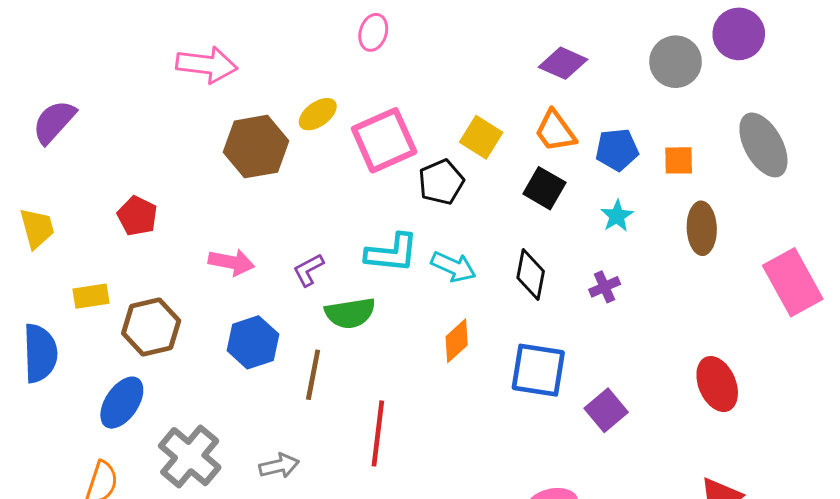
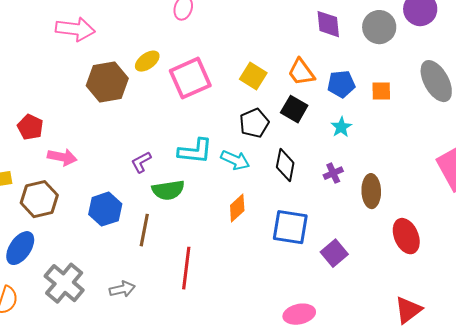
purple diamond: (563, 63) -> (328, 24), moved, turned 60
black pentagon: (441, 182) -> (254, 123), moved
brown ellipse: (702, 228) -> (371, 191), moved
pink arrow: (231, 262) -> (62, 157), moved

